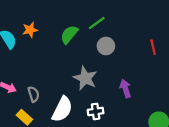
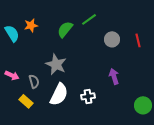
gray circle: (106, 46) -> (112, 39), moved
gray star: (85, 78) -> (56, 64), moved

